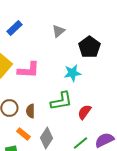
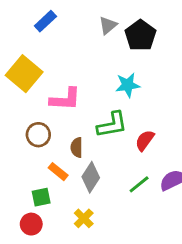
black pentagon: (89, 47) -> (140, 35), moved
pink L-shape: (28, 70) -> (65, 99), moved
brown semicircle: (30, 111) -> (77, 147), moved

